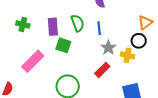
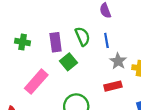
green square: (63, 45) -> (68, 62), turned 35
red rectangle: (102, 70) -> (113, 86), turned 35

